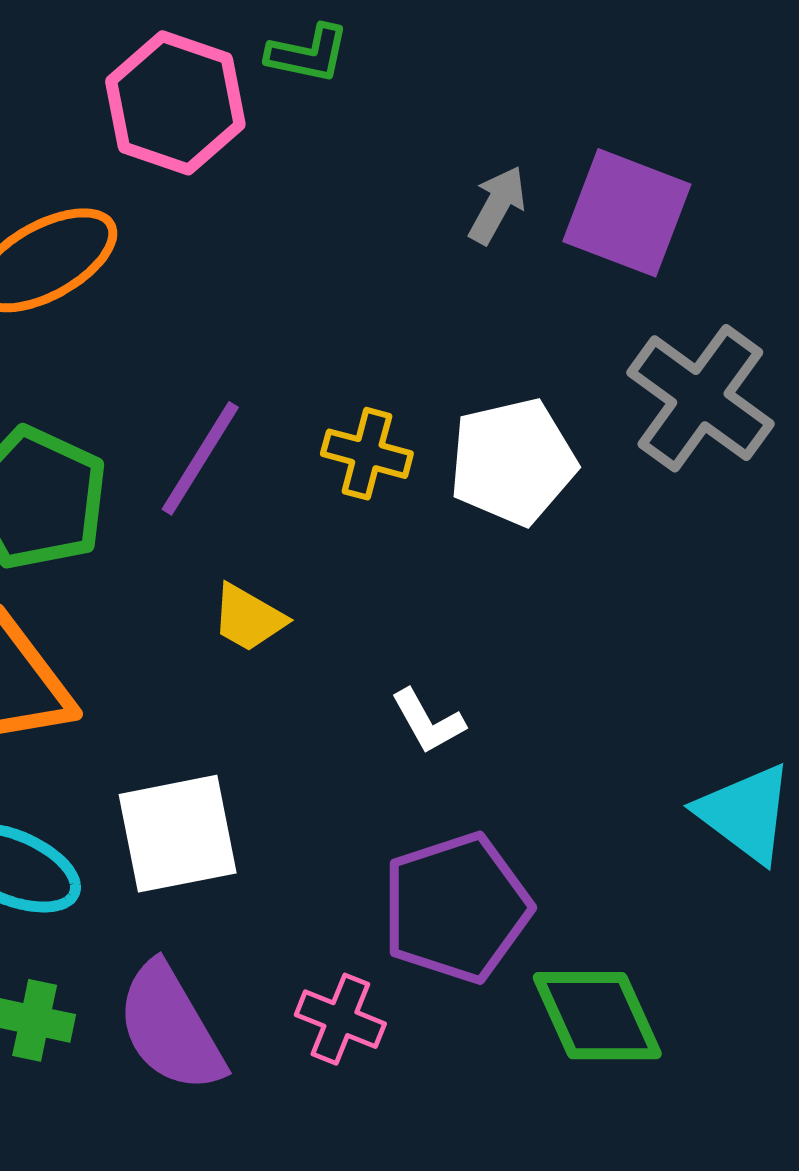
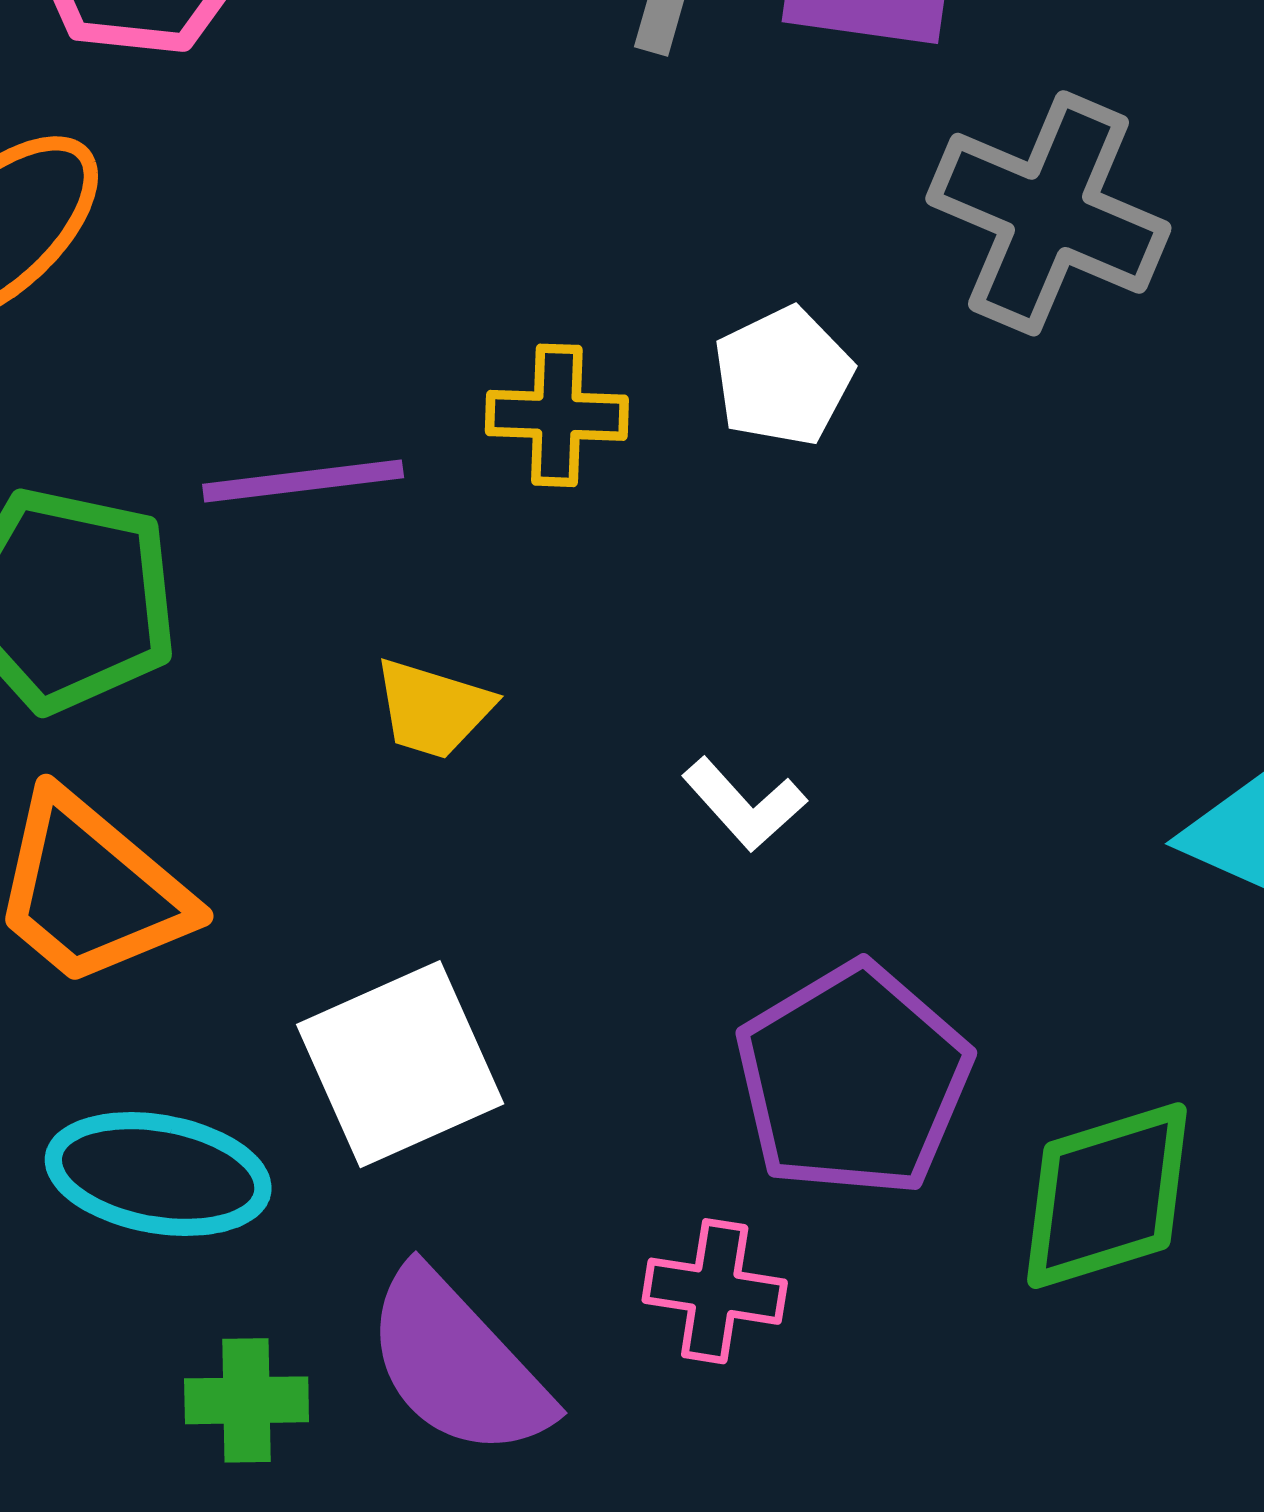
purple line: (200, 458) -> (303, 481), turned 64
white pentagon: (513, 462) -> (783, 376), size x0.7
green diamond: (597, 1016) -> (1107, 1196), turned -70

